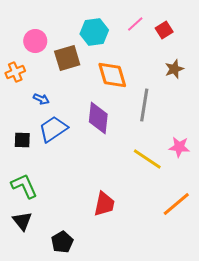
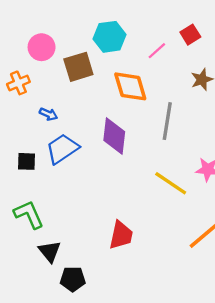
pink line: (135, 24) -> (157, 51), moved
black triangle: (22, 221) -> (50, 251), moved
black pentagon: (62, 242) -> (73, 279), turned 30

